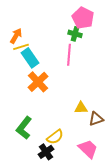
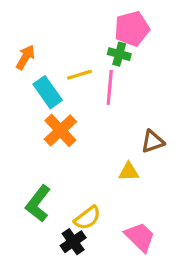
pink pentagon: (83, 18) -> (132, 29), turned 30
yellow line: (21, 47) -> (79, 75), moved
brown triangle: (96, 119) -> (153, 142), moved

